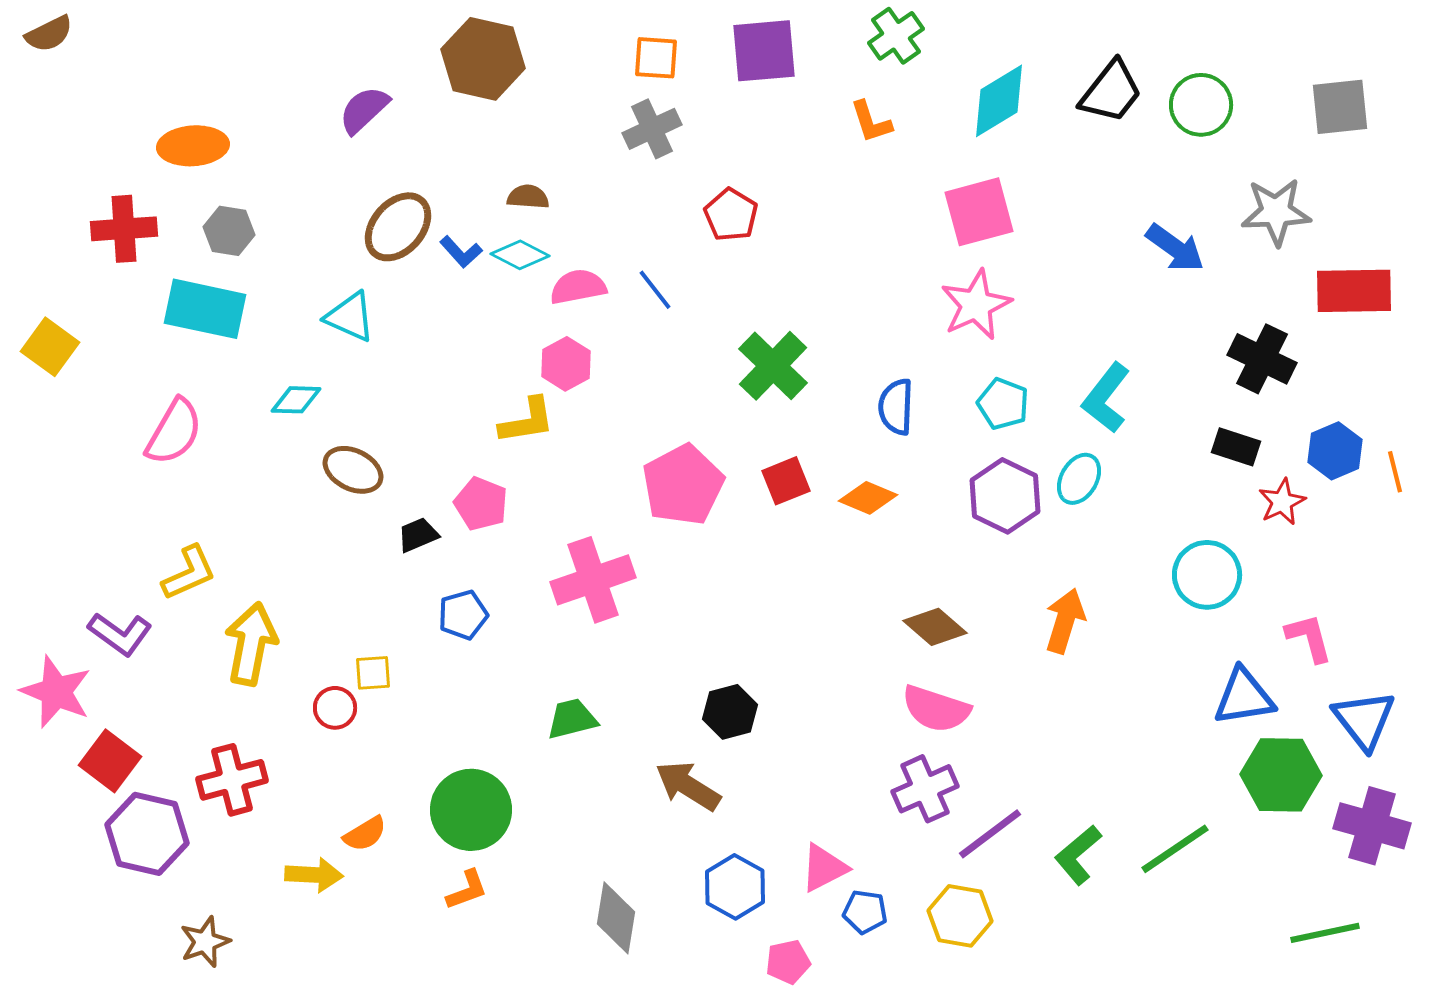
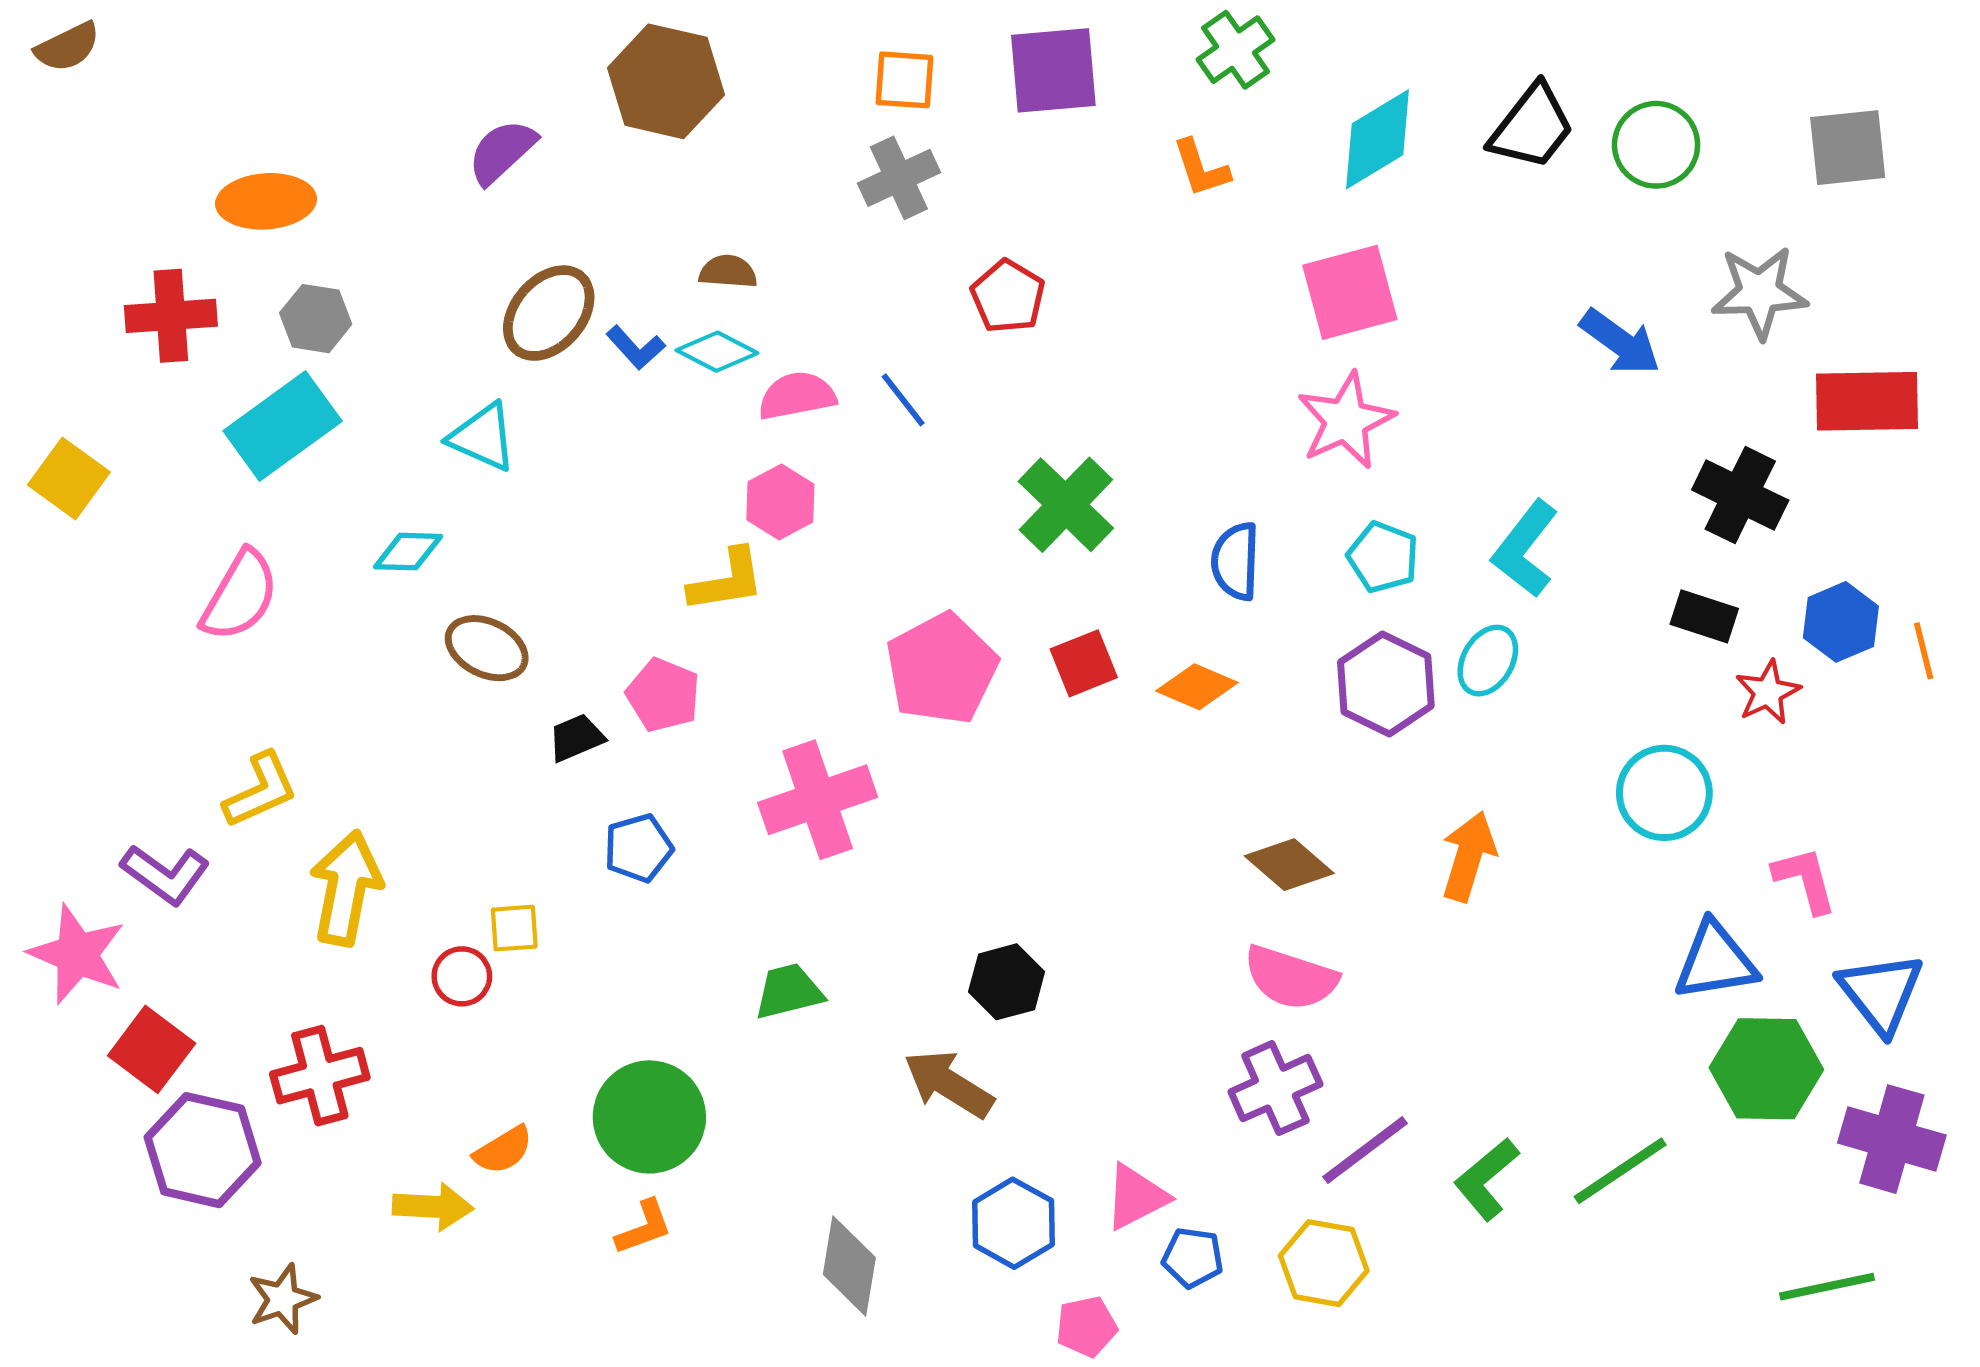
cyan rectangle: (205, 309) -> (283, 426), turned -48

